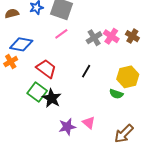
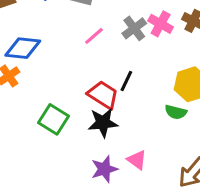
pink line: (61, 34) -> (94, 36), moved
red trapezoid: (46, 69) -> (103, 95), moved
black star: (52, 98) -> (103, 123), moved, turned -30

